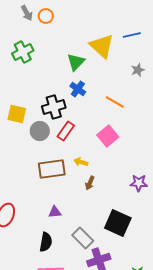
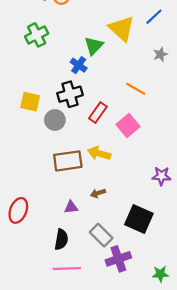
blue line: (132, 35) -> (154, 17), turned -30
blue cross: (78, 89) -> (79, 65), moved
red rectangle: (66, 131) -> (98, 112), moved
yellow arrow: (81, 162) -> (99, 153), size x1.5
brown arrow: (90, 183) -> (98, 193), moved, turned 48

